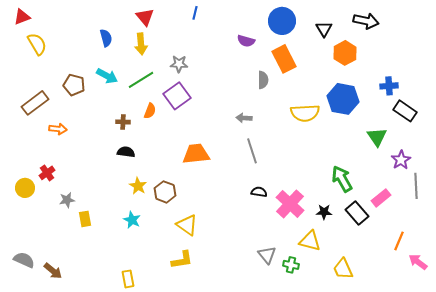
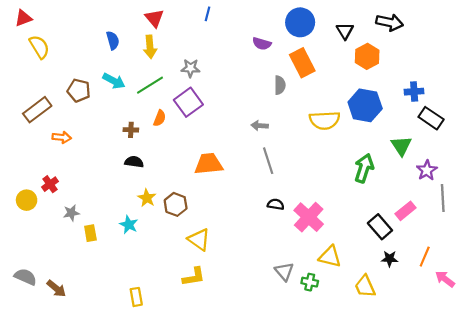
green arrow: (342, 179) -> (364, 168), moved, turned 48
black star: (324, 212) -> (390, 259), moved
cyan star: (132, 220) -> (129, 225), moved

